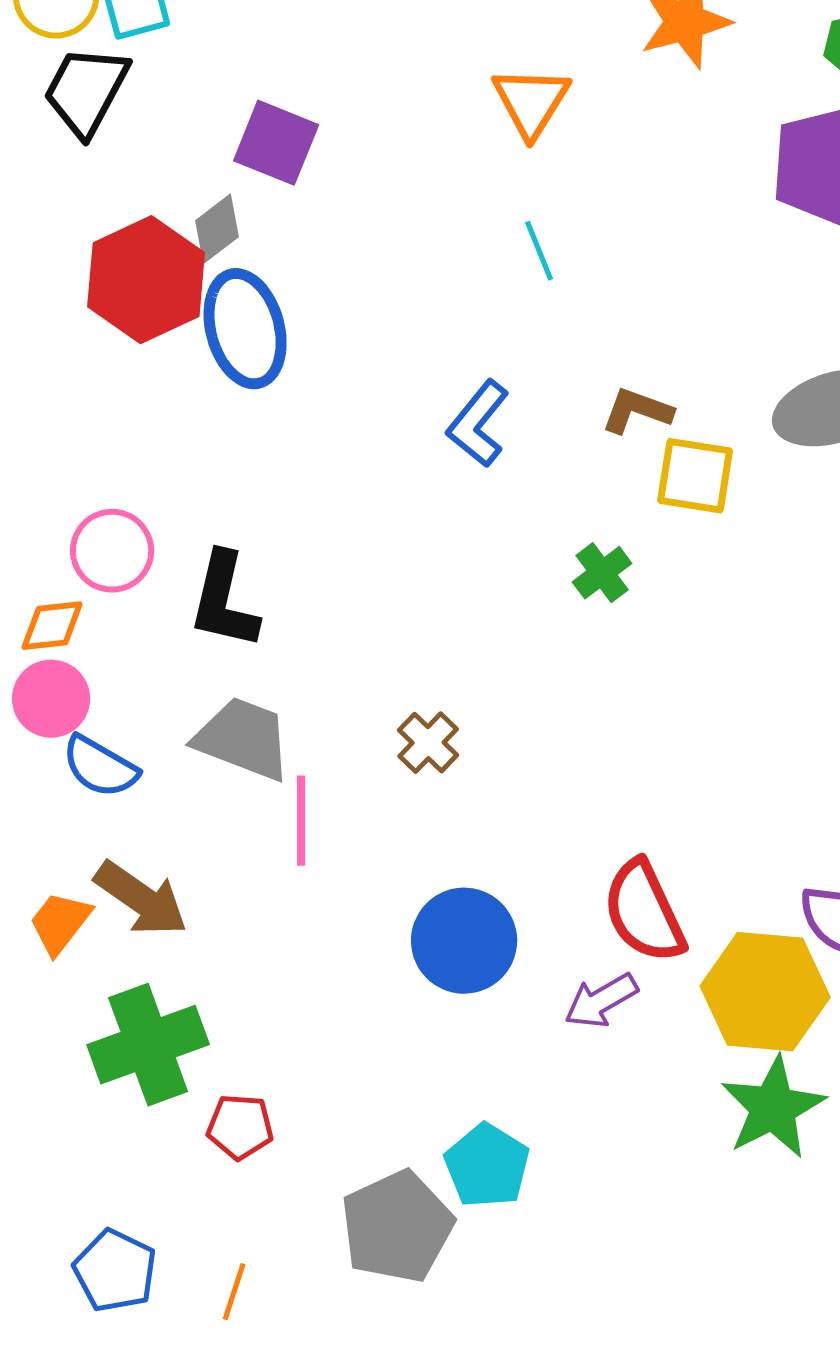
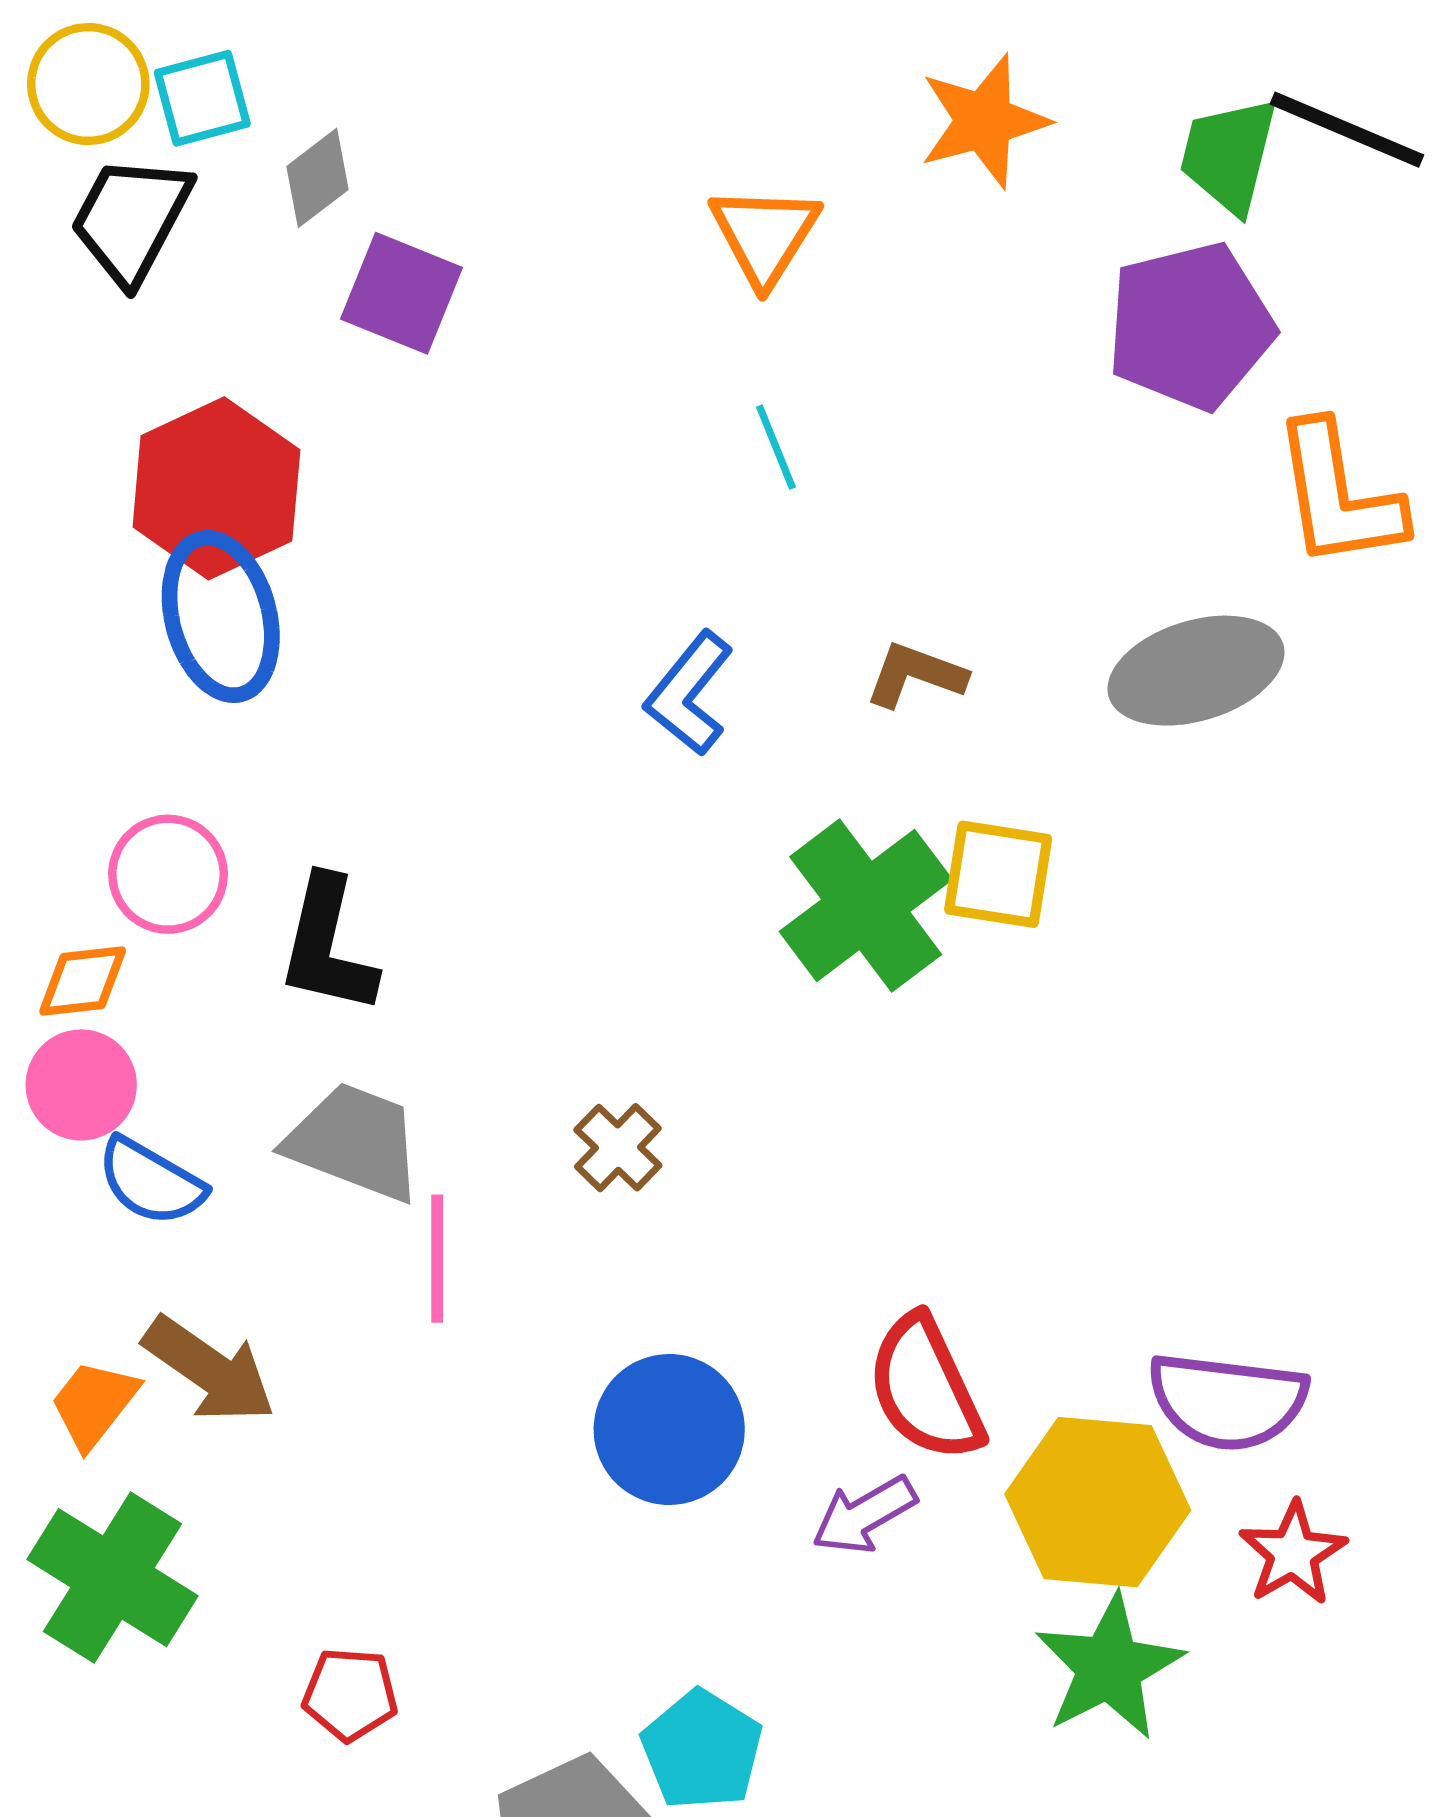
gray diamond: (217, 229) -> (318, 178), moved
blue ellipse: (245, 329) -> (221, 617), moved
yellow square: (695, 476) -> (998, 874), moved
green cross: (602, 573) -> (866, 906), size x2.0
green cross: (148, 1045) -> (112, 1578), moved, turned -38

